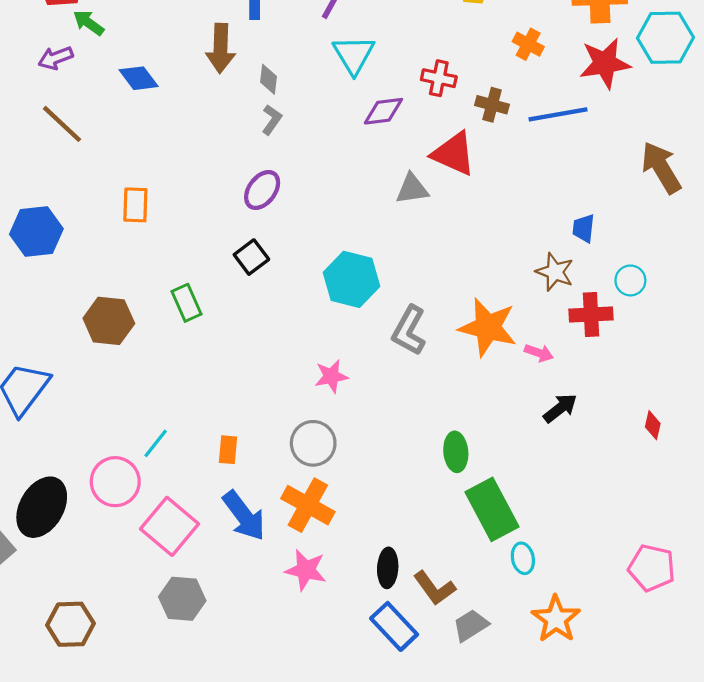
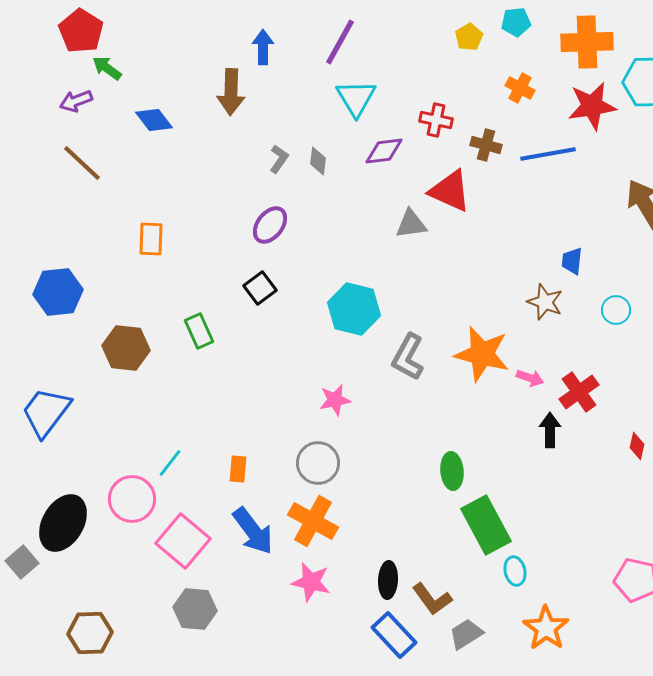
gray diamond: (268, 79) -> (318, 161), moved
blue hexagon: (36, 231) -> (58, 292), moved
red cross: (591, 315) -> (579, 392), moved, turned -33
black arrow: (560, 408) -> (550, 430), turned -52

